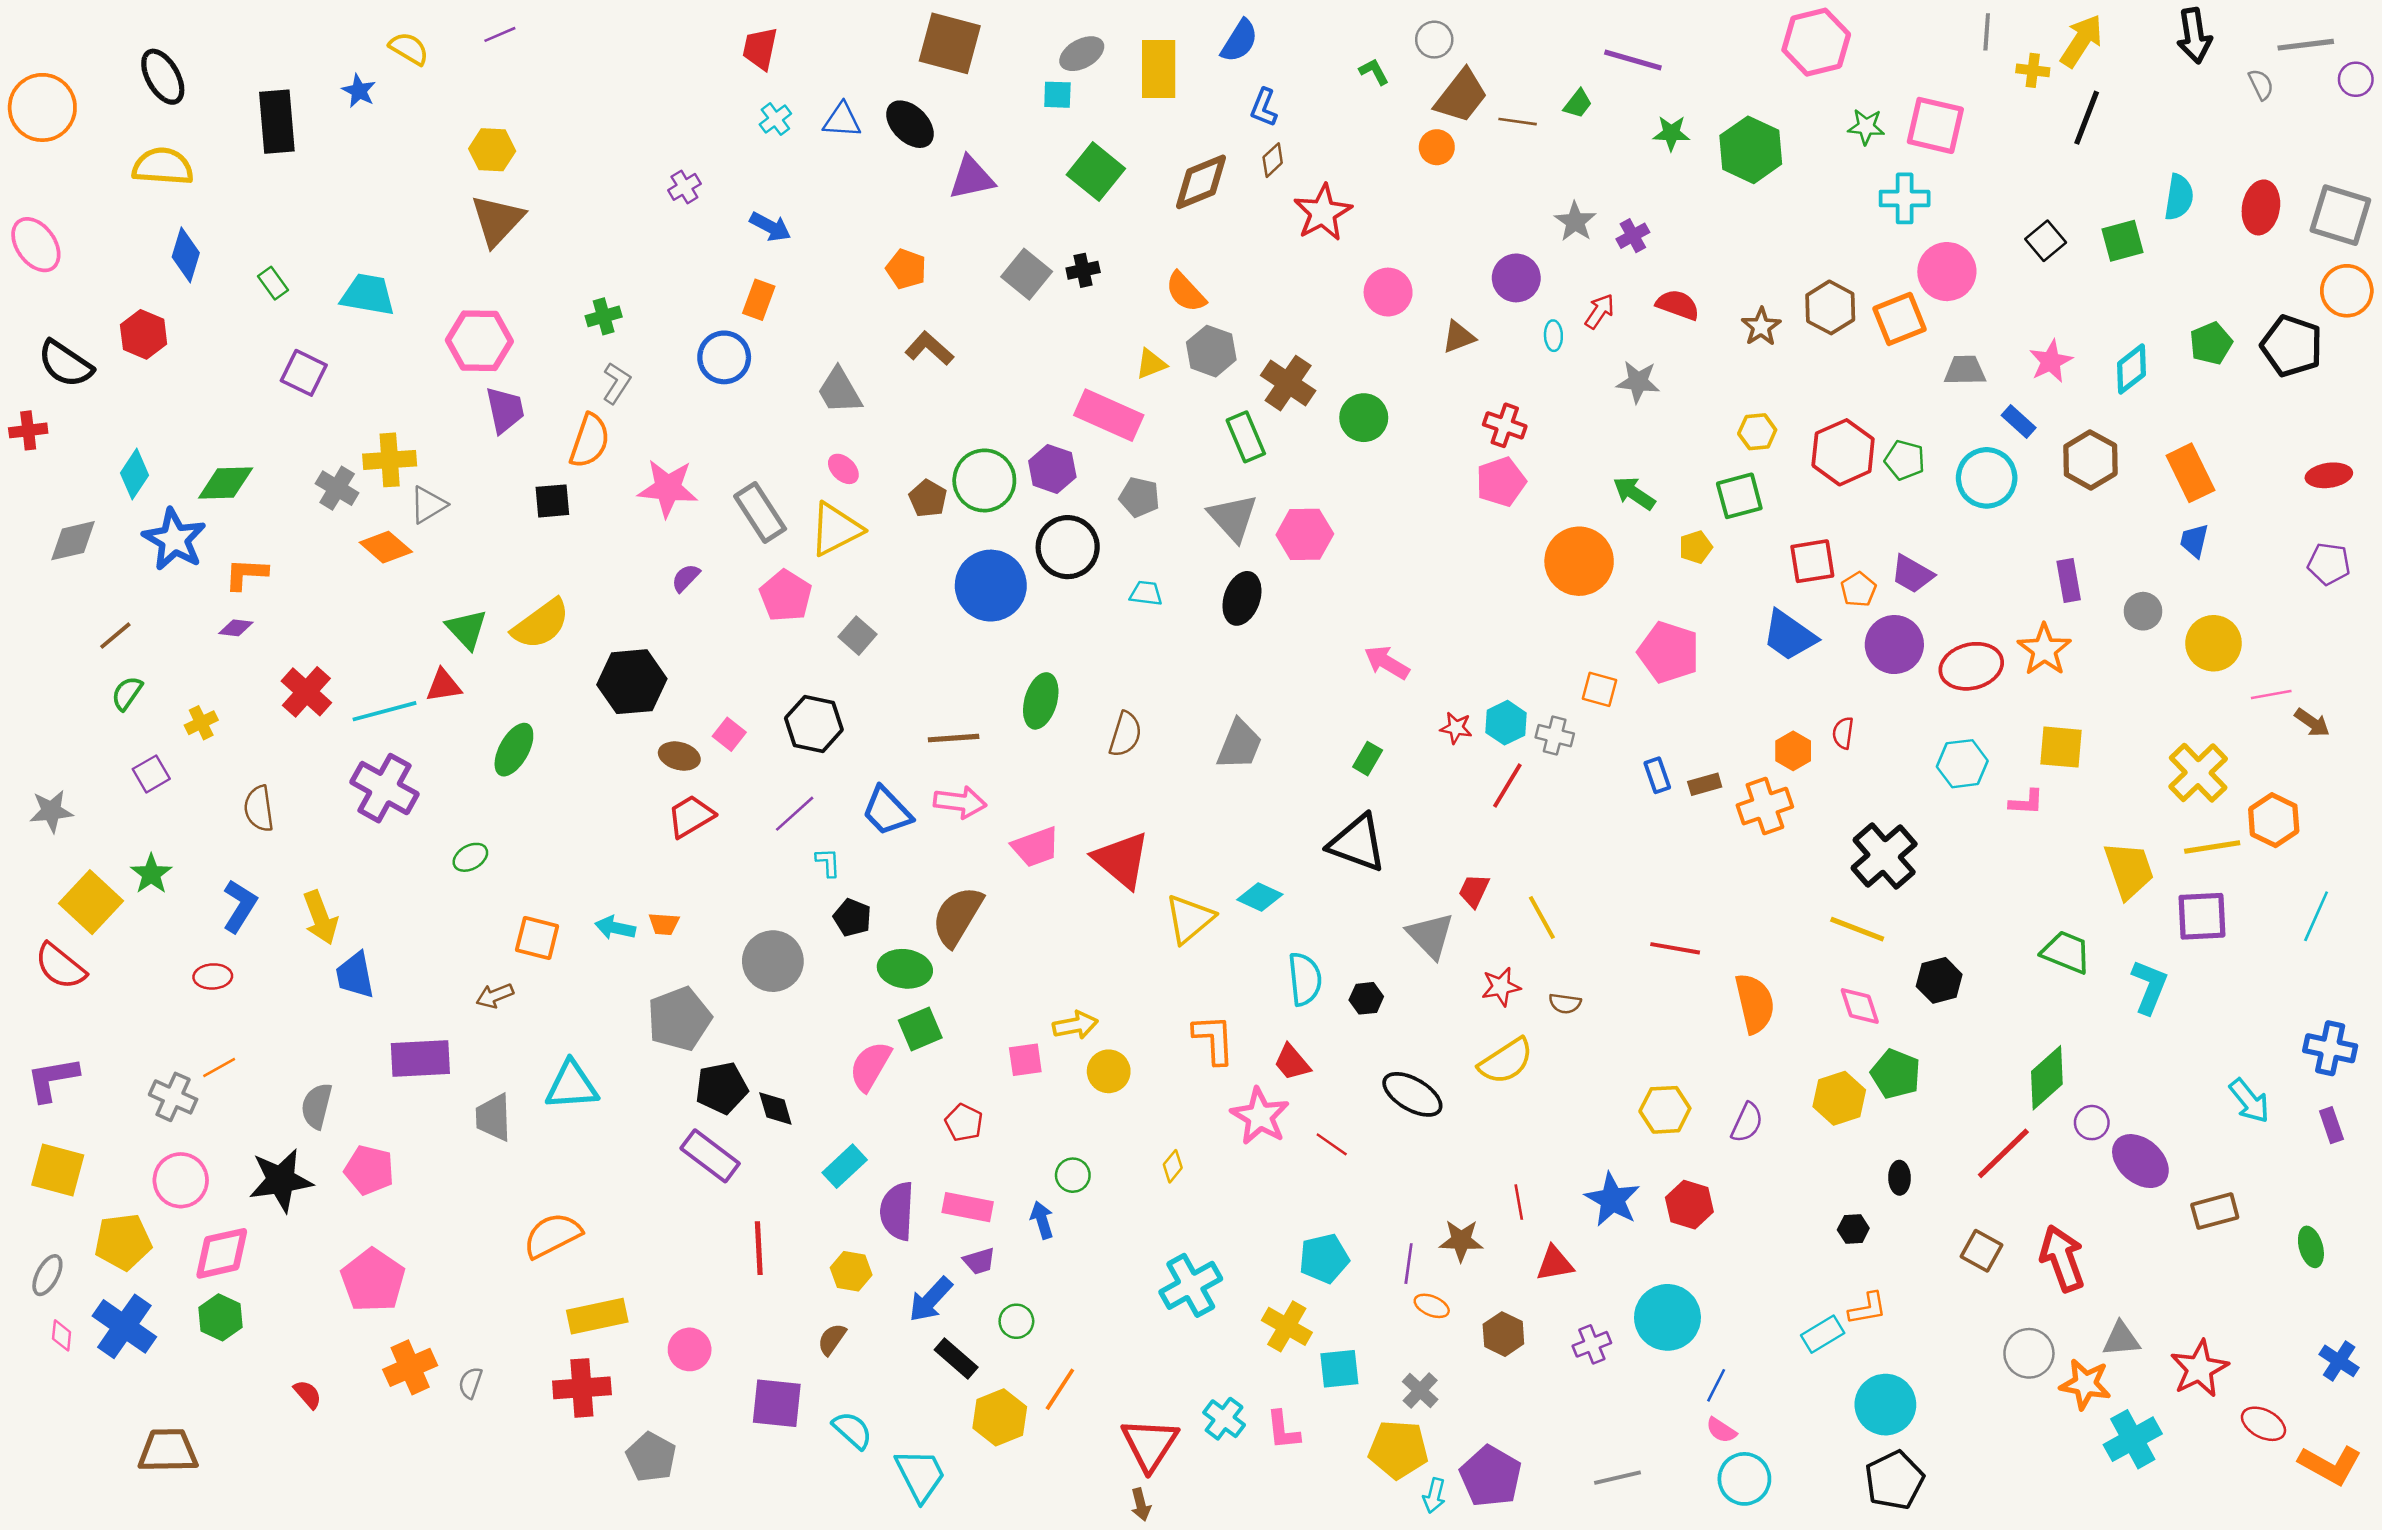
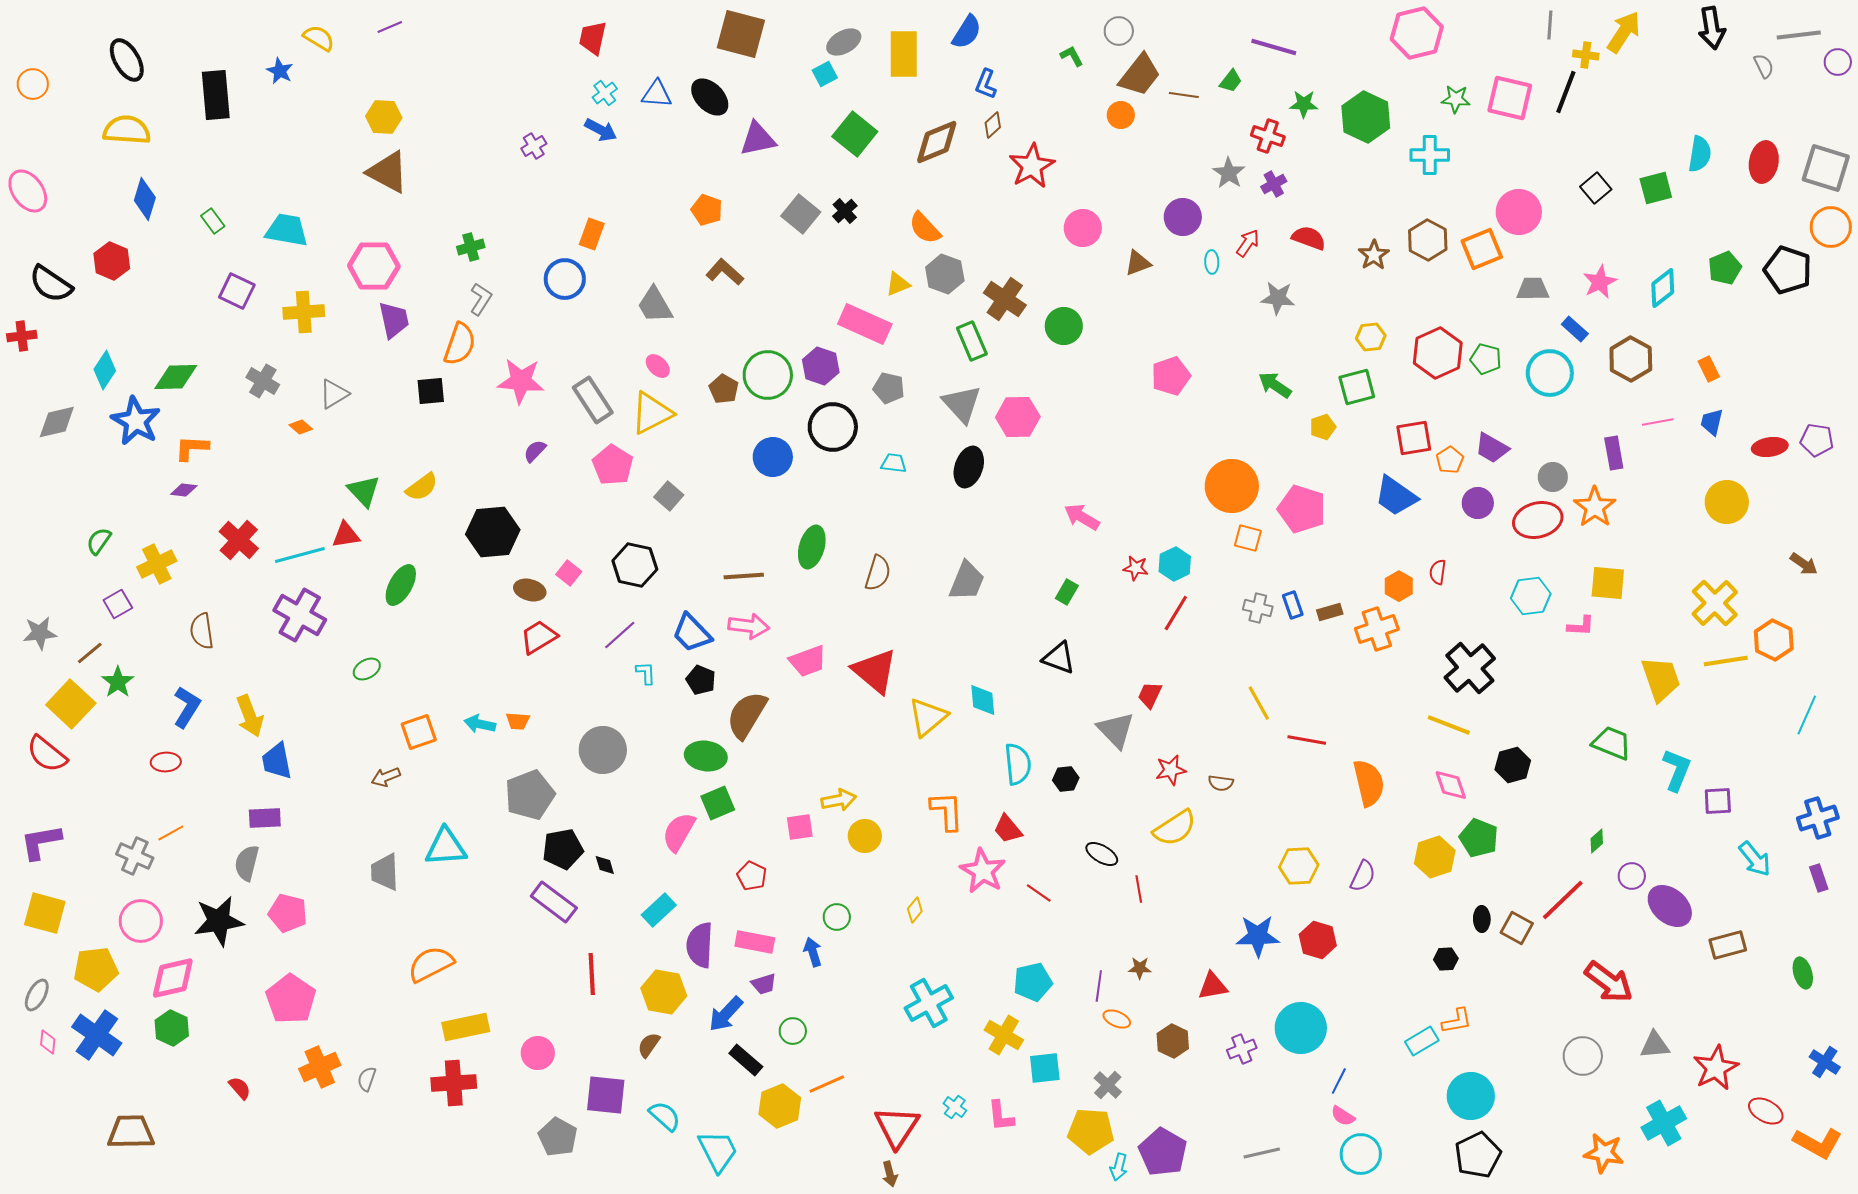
cyan square: (1057, 95) -> (825, 74), turned -30
orange circle: (42, 107) -> (33, 84), size x0.6
black line: (2087, 118) -> (1566, 92), moved
cyan cross: (1905, 198) -> (1430, 155), moved
brown triangle: (497, 220) -> (388, 172), turned -45
blue arrow: (770, 227) -> (601, 130), moved
black cross: (1083, 270) -> (845, 211), turned -30
red cross: (1505, 425) -> (1268, 136), moved
yellow cross: (390, 460) -> (304, 312), moved
orange rectangle: (2190, 473) -> (1709, 369), size x0.6
red ellipse: (2329, 475) -> (1770, 447), moved
orange diamond: (386, 547) -> (301, 427), size x0.6
orange circle: (1579, 561) -> (1232, 486), moved
blue circle: (991, 586) -> (773, 457), size x0.7
gray circle: (2143, 611) -> (1553, 477), moved
yellow semicircle: (541, 624) -> (422, 487), size x0.7
brown line: (115, 636) -> (90, 653), moved
purple circle: (1894, 645) -> (1478, 503), size x0.7
pink line: (2271, 695) -> (1658, 422), moved
yellow cross: (201, 723) -> (157, 564), size x1.5
gray cross: (1555, 736) -> (1258, 608), moved
black triangle: (1357, 843) -> (1059, 658), size x0.7
cyan diamond: (1260, 897) -> (983, 700), turned 60
purple square: (2202, 916) -> (1718, 801), moved, size x0.7
black pentagon: (852, 918) -> (701, 680), moved
yellow line: (1542, 918) -> (1259, 703), moved
orange square: (537, 938) -> (419, 732), turned -33
blue cross: (2330, 1048) -> (1818, 818), turned -30
purple rectangle: (420, 1059) -> (265, 818), moved, size x0.7
green diamond: (2047, 1078) -> (1597, 841), size x0.5
black ellipse: (1412, 1094) -> (1102, 854), size x0.7
black diamond: (775, 1108) -> (605, 865), size x0.7
blue star: (1612, 1199) -> (1258, 936), turned -30
red line: (1519, 1202) -> (1139, 889), moved
brown star: (1461, 1241) -> (1140, 968), size x0.7
brown square: (1982, 1251) -> (1517, 928), moved
red arrow: (2062, 1258) -> (1609, 982), turned 147
yellow hexagon: (851, 1271) -> (664, 992), size x1.4
orange star: (2085, 1384) -> (1604, 1153), moved
orange line: (1060, 1389) -> (827, 1084), turned 33
cyan cross: (1224, 1419) -> (955, 1107), size x0.7
gray pentagon: (651, 1457) -> (558, 1137), moved

